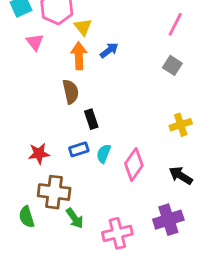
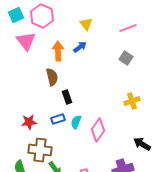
pink line: (175, 24) -> (128, 28), turned 42
yellow triangle: (83, 27) -> (86, 24), moved
pink triangle: (35, 42) -> (26, 41), size x1.5
black arrow: (181, 176) -> (142, 144), moved

